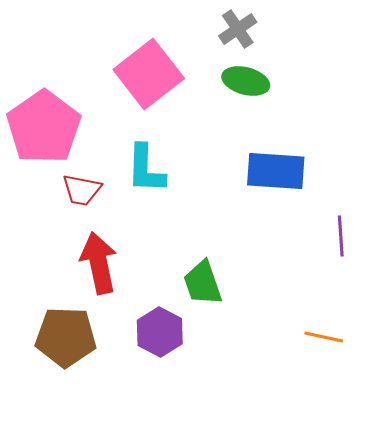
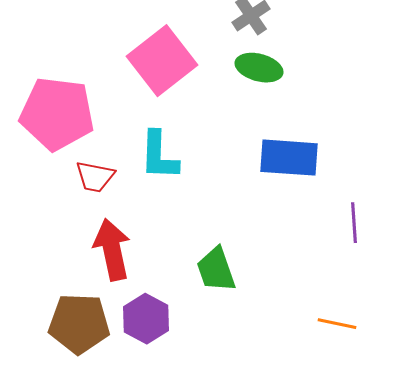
pink pentagon: (44, 127) -> (57, 114), turned -30
purple hexagon: (160, 332) -> (146, 319), moved

